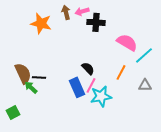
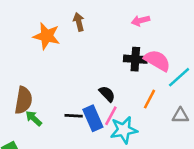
pink arrow: (82, 11) -> (140, 21), moved
black cross: (96, 22) -> (135, 59), moved
brown semicircle: (23, 73) -> (23, 100), turned 35
black line: (39, 77) -> (74, 116), moved

